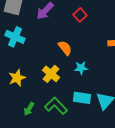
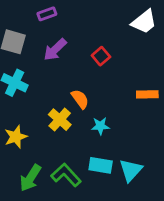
yellow cross: (51, 74) -> (60, 120), moved
green arrow: (29, 109) -> (30, 178), size x1.5

